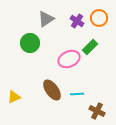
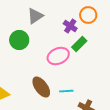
purple cross: (77, 21) -> (70, 26), moved

